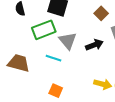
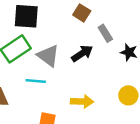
yellow arrow: (103, 84) -> (82, 102), moved

